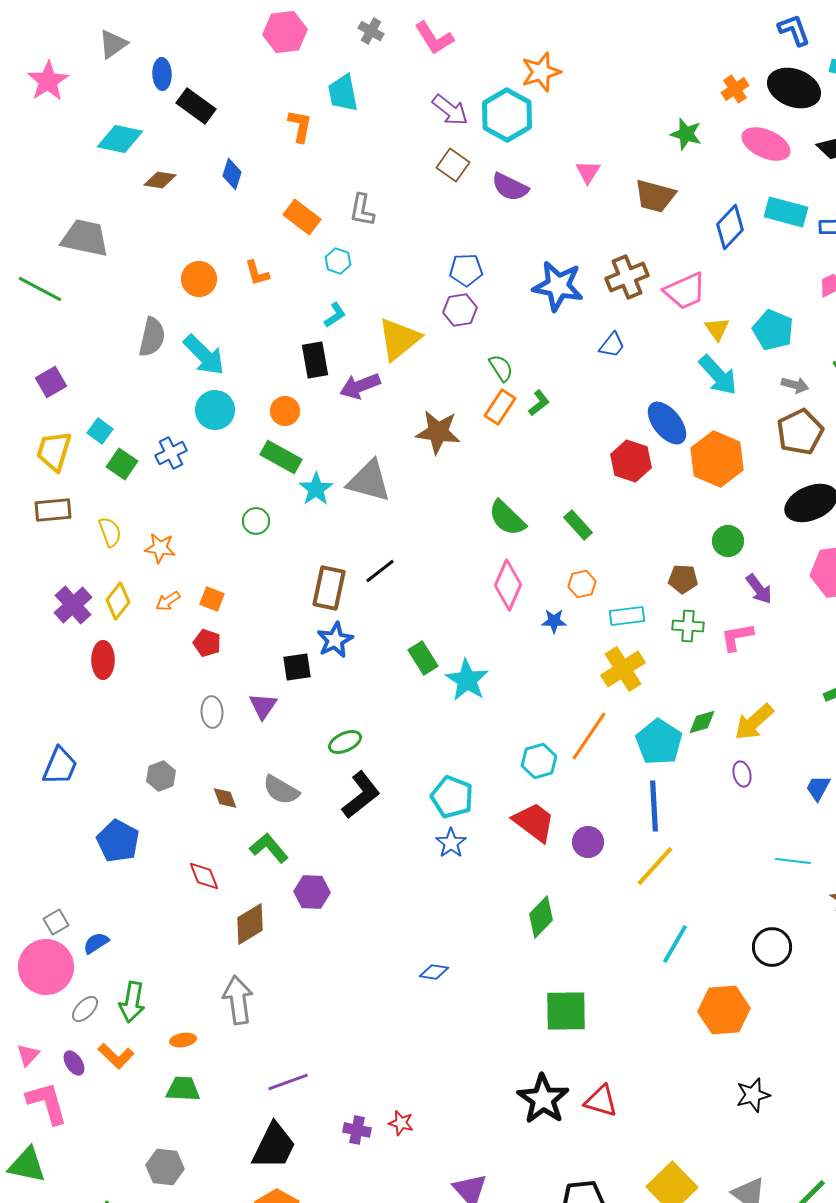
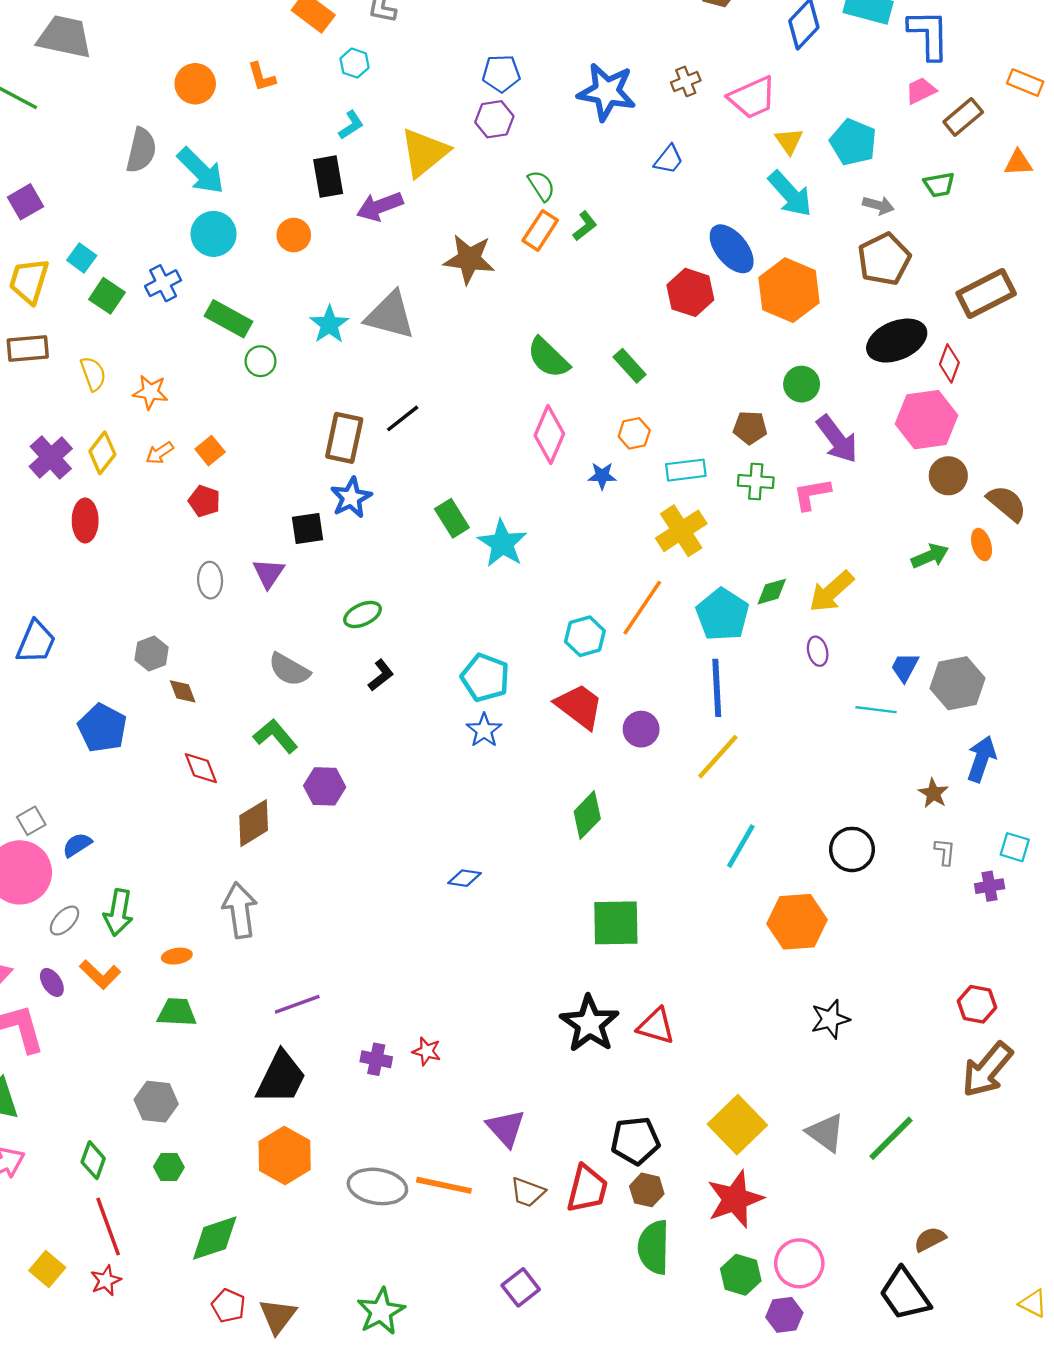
brown cross: (627, 277) -> (686, 81), size x0.6
green rectangle: (281, 457) -> (228, 319), moved
purple arrow: (759, 589) -> (837, 439), size x1.4
orange square: (212, 599) -> (210, 451), turned 30
black L-shape: (361, 795) -> (381, 675), size x0.6
brown diamond: (225, 798) -> (183, 691), moved
cyan line: (793, 861) -> (876, 710), moved

